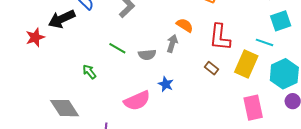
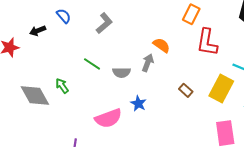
black arrow: (62, 19) -> (38, 31), size x0.6
red L-shape: (220, 37) -> (207, 42), moved
gray diamond: (64, 108) -> (35, 96), moved

